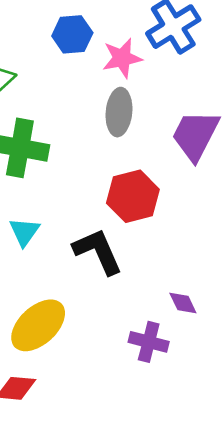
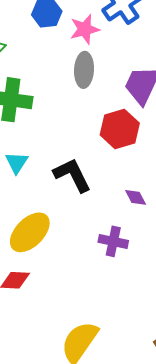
red hexagon: (133, 196) -> (120, 129), moved
purple diamond: (183, 303) -> (136, 197), moved

